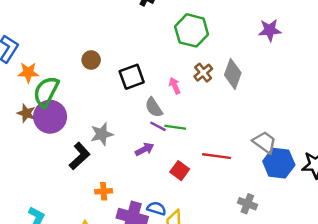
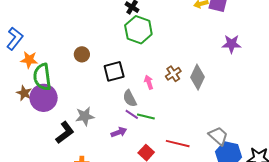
green hexagon: (192, 30) -> (138, 30), moved
green semicircle: (46, 92) -> (42, 77), turned -40

